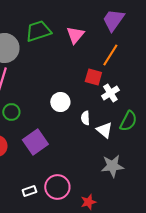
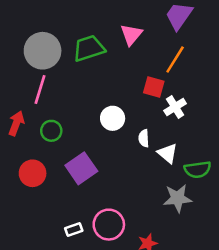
green trapezoid: (38, 31) -> (89, 48), moved
green semicircle: (128, 121) -> (198, 170), moved, turned 55

